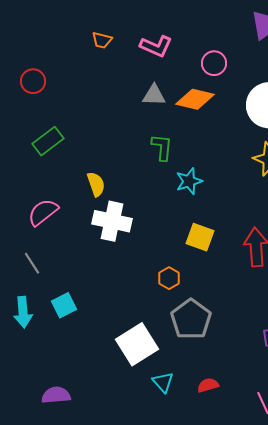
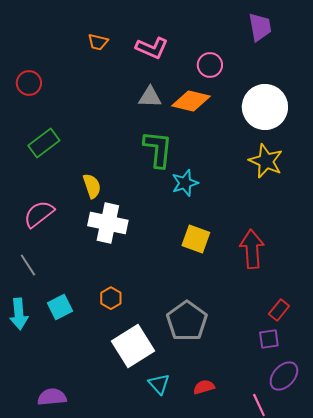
green L-shape: (162, 147) -> (158, 149), size x1.4
orange hexagon: (169, 278) -> (111, 298), moved

